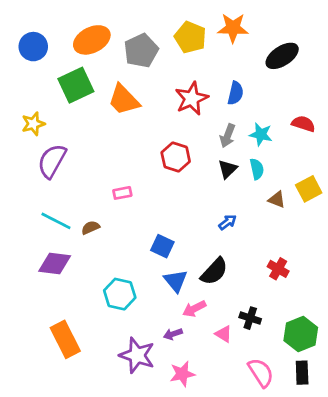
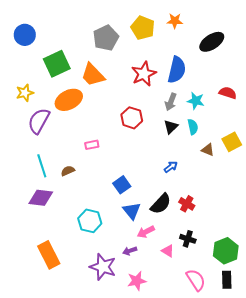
orange star: (233, 28) -> (175, 21), size x0.7
orange ellipse: (92, 40) -> (69, 100), moved
blue semicircle: (236, 93) -> (177, 70), size x1.5
cyan line: (56, 221) -> (42, 166), turned 45
blue square: (162, 246) -> (122, 185), turned 30
red cross: (278, 269) -> (187, 204), moved

